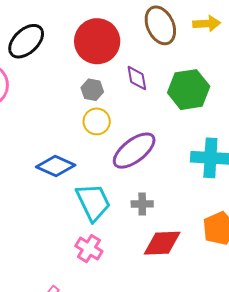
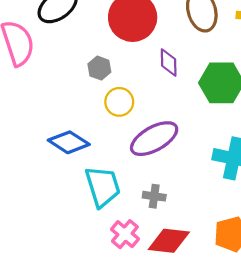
gray hexagon: (92, 90) -> (99, 68), moved
pink cross: (89, 249) -> (125, 234), moved

